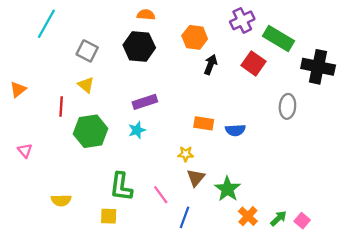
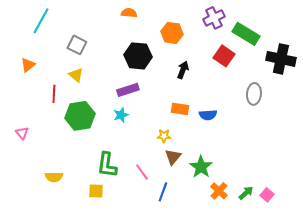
black hexagon: (139, 46) -> (138, 56), moved
black arrow: (211, 65) -> (183, 70), moved
orange triangle: (18, 89) -> (28, 65), moved

